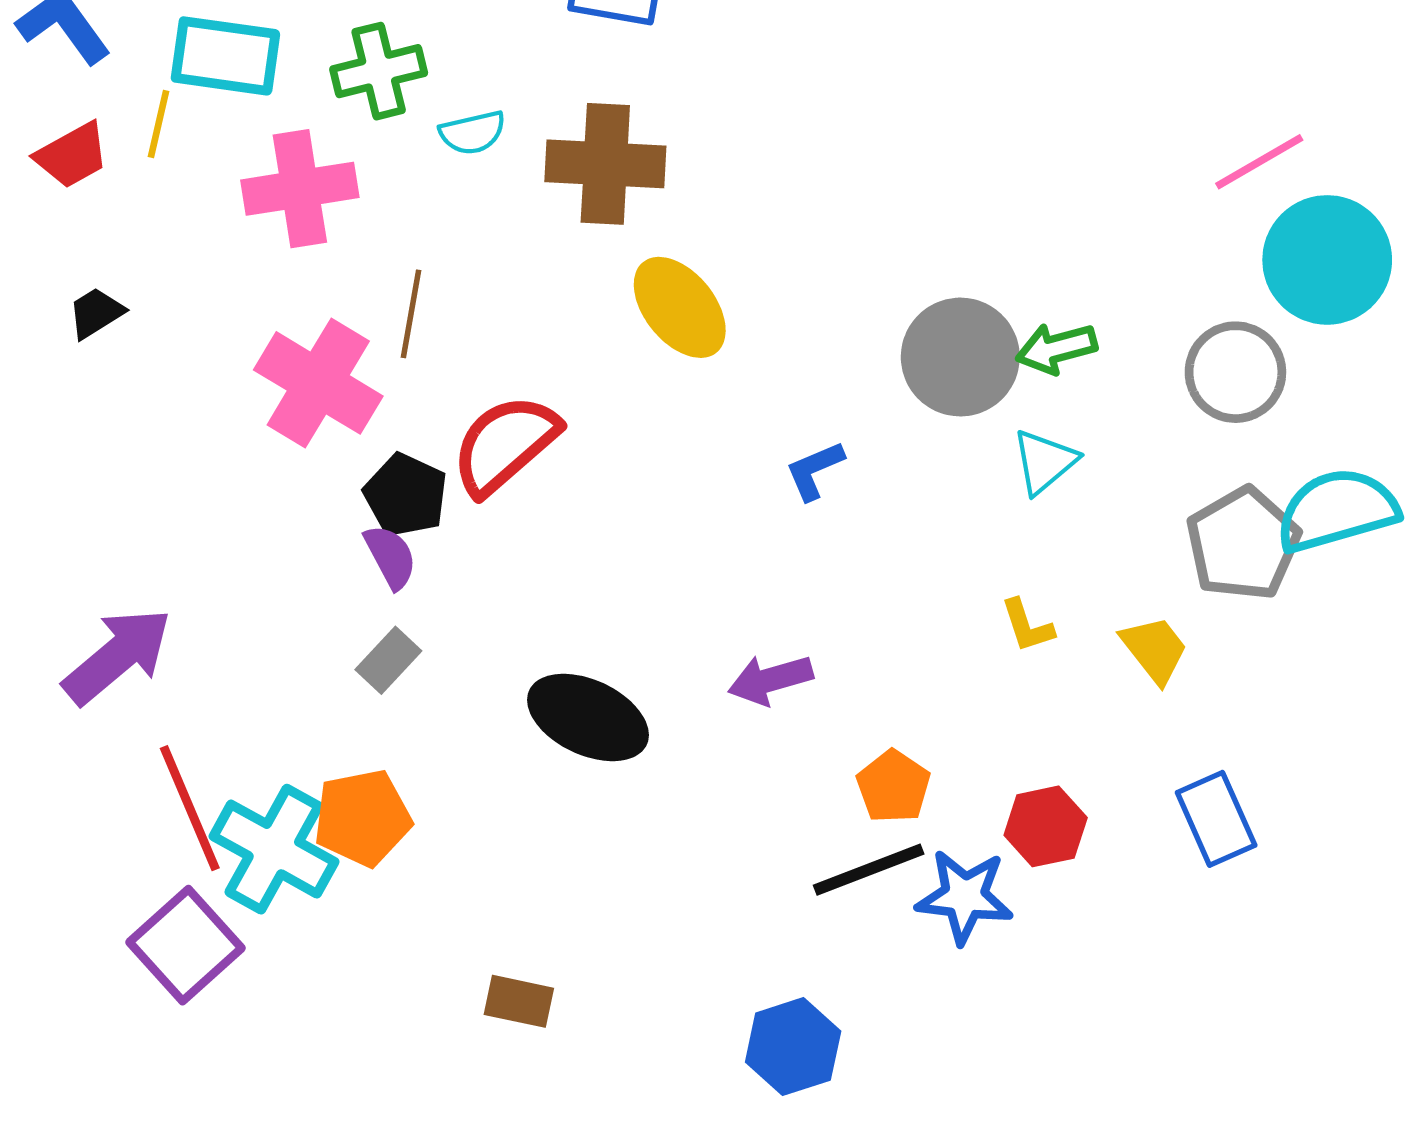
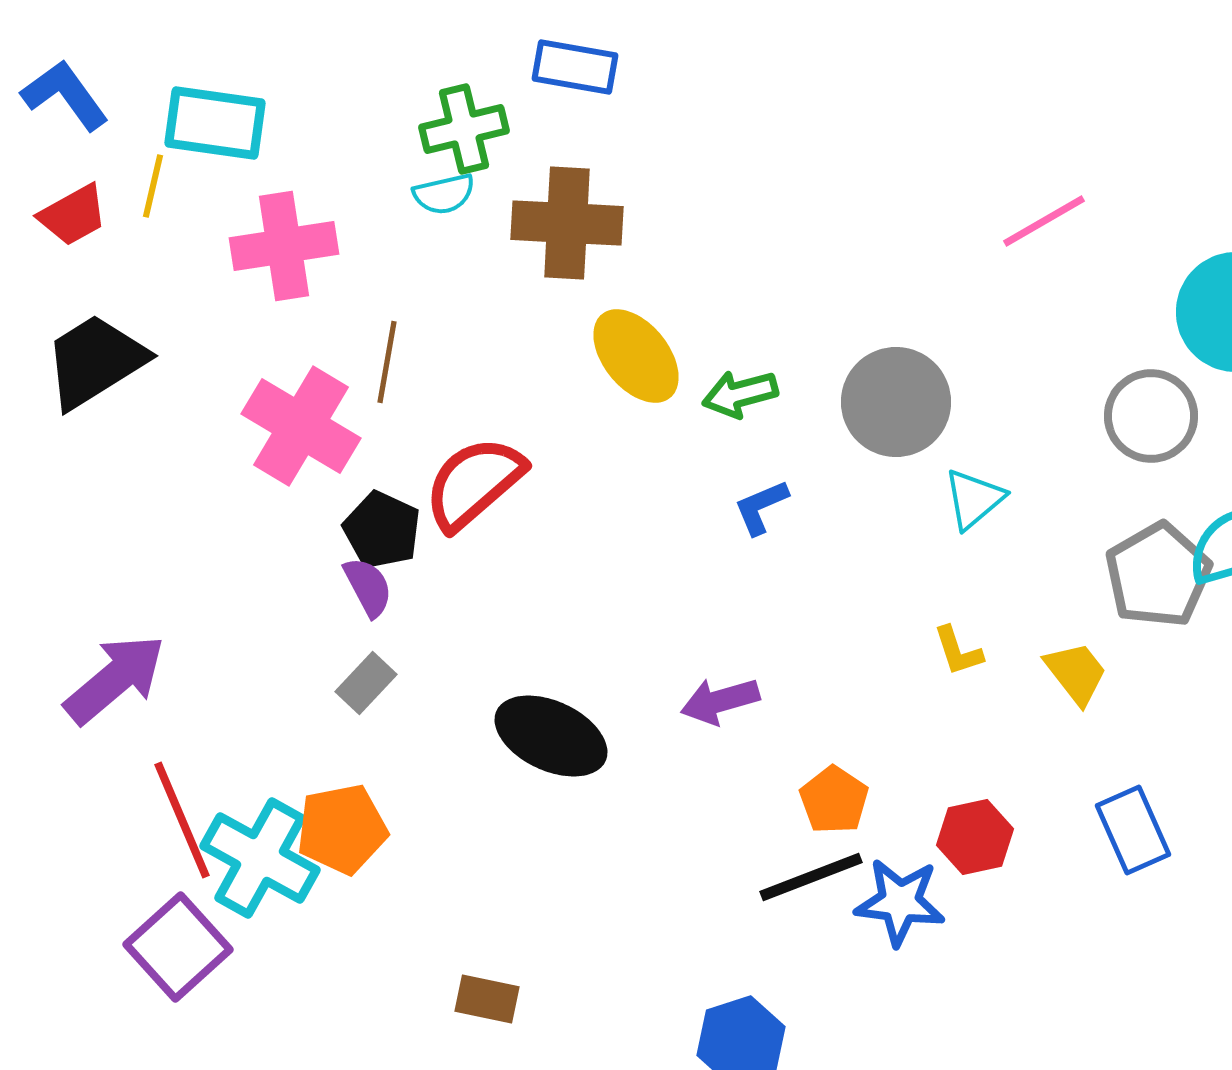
green cross: (379, 71) -> (464, 129), moved
pink line: (1259, 162) -> (1044, 221), moved
black trapezoid: (96, 313) -> (95, 361), size x2.0
green arrow: (1056, 348) -> (740, 394), moved

